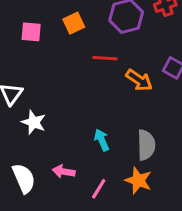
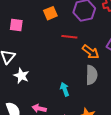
pink square: (31, 32) -> (16, 25), moved
gray semicircle: (146, 145) -> (92, 75), moved

